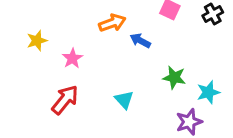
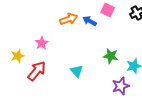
yellow star: (37, 41) -> (18, 56), moved
blue arrow: (140, 41) -> (90, 21), moved

